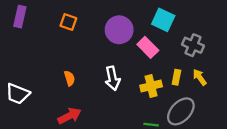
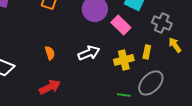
yellow arrow: (200, 77) -> (175, 45), moved
white arrow: (112, 78) -> (89, 53), turned -100

